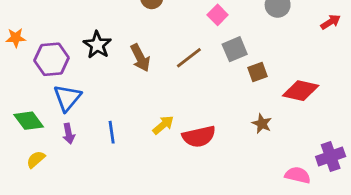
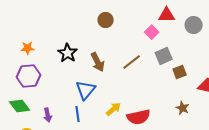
orange star: (16, 38) -> (28, 48), moved
purple hexagon: (52, 59) -> (29, 76), moved
blue triangle: (67, 98) -> (86, 90), moved

